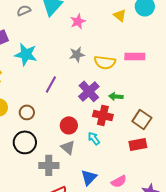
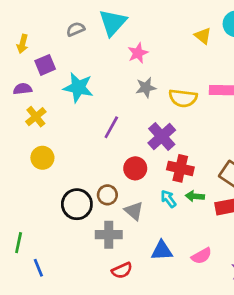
pink star: (78, 21) -> (138, 53), moved
green arrow: (116, 96) -> (195, 196), moved
brown circle: (27, 112) -> (107, 195), moved
red circle: (69, 125) -> (135, 168), moved
blue triangle: (89, 177) -> (162, 251), turned 42

